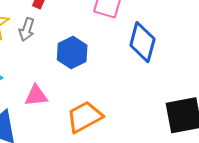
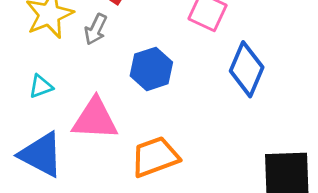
pink triangle: (36, 96) -> (95, 119), size x1.5

